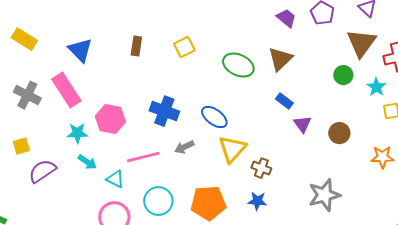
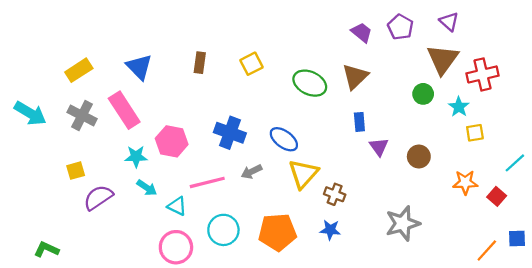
yellow rectangle: (24, 39) -> (79, 70), moved, turned -65
blue rectangle: (284, 101) -> (359, 122), turned 48

